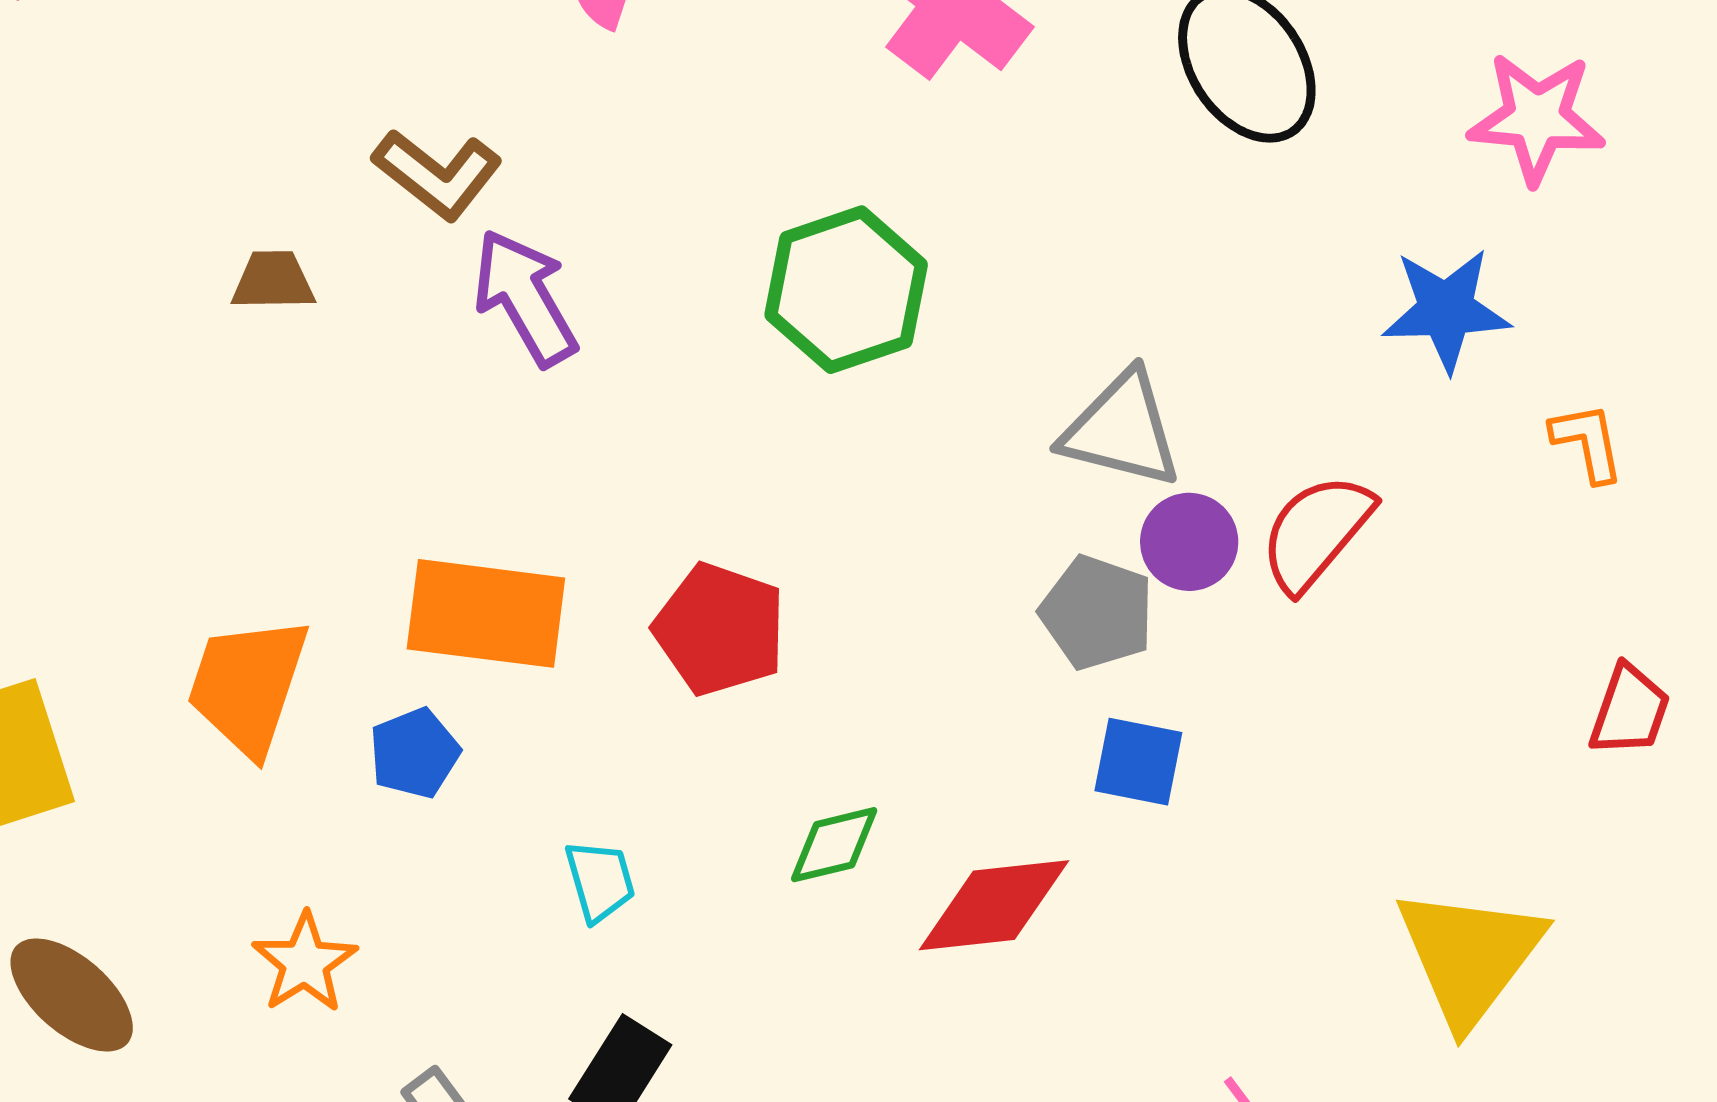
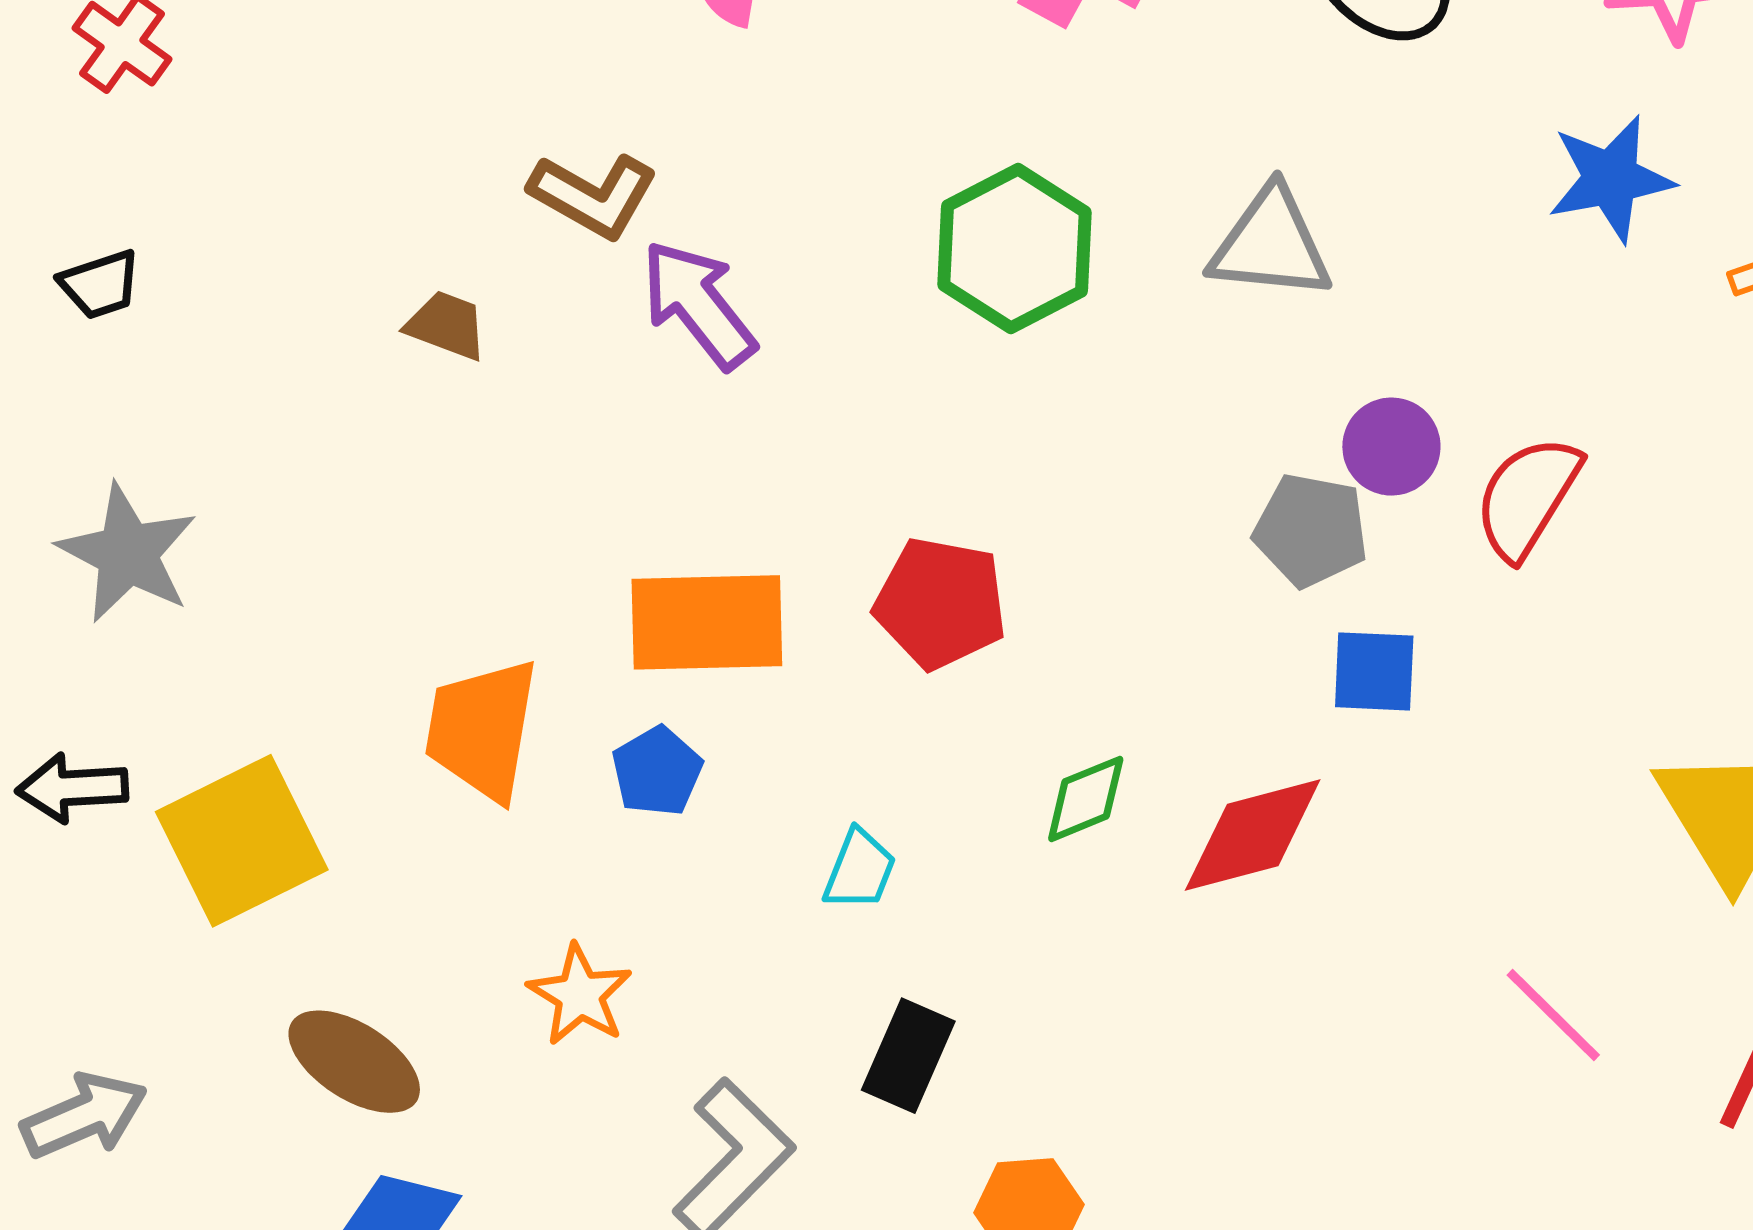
brown trapezoid: (273, 281) -> (447, 325), turned 30
gray triangle: (1122, 430) -> (1271, 244), moved
red semicircle: (1316, 532) -> (1527, 497), moved
cyan trapezoid: (600, 881) -> (860, 870), turned 46

